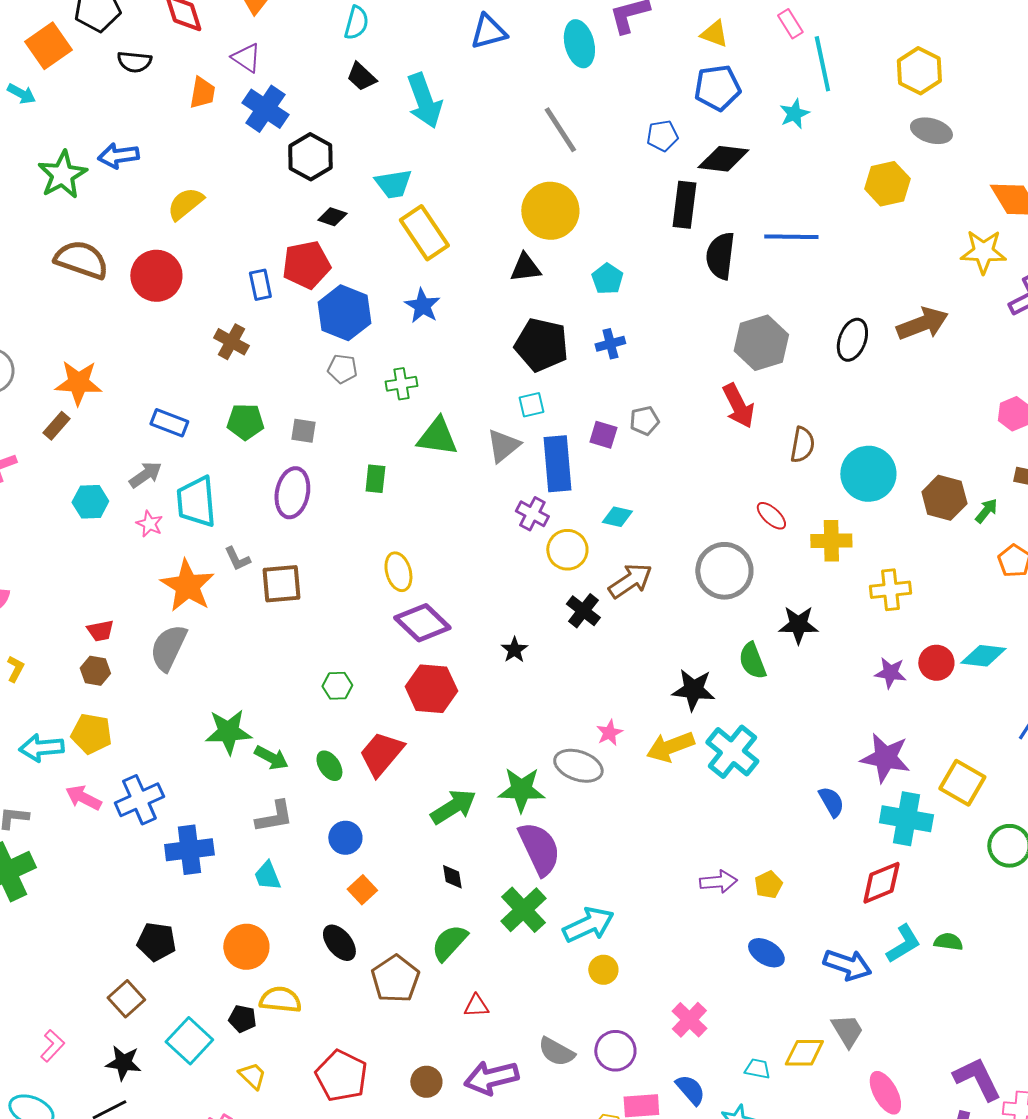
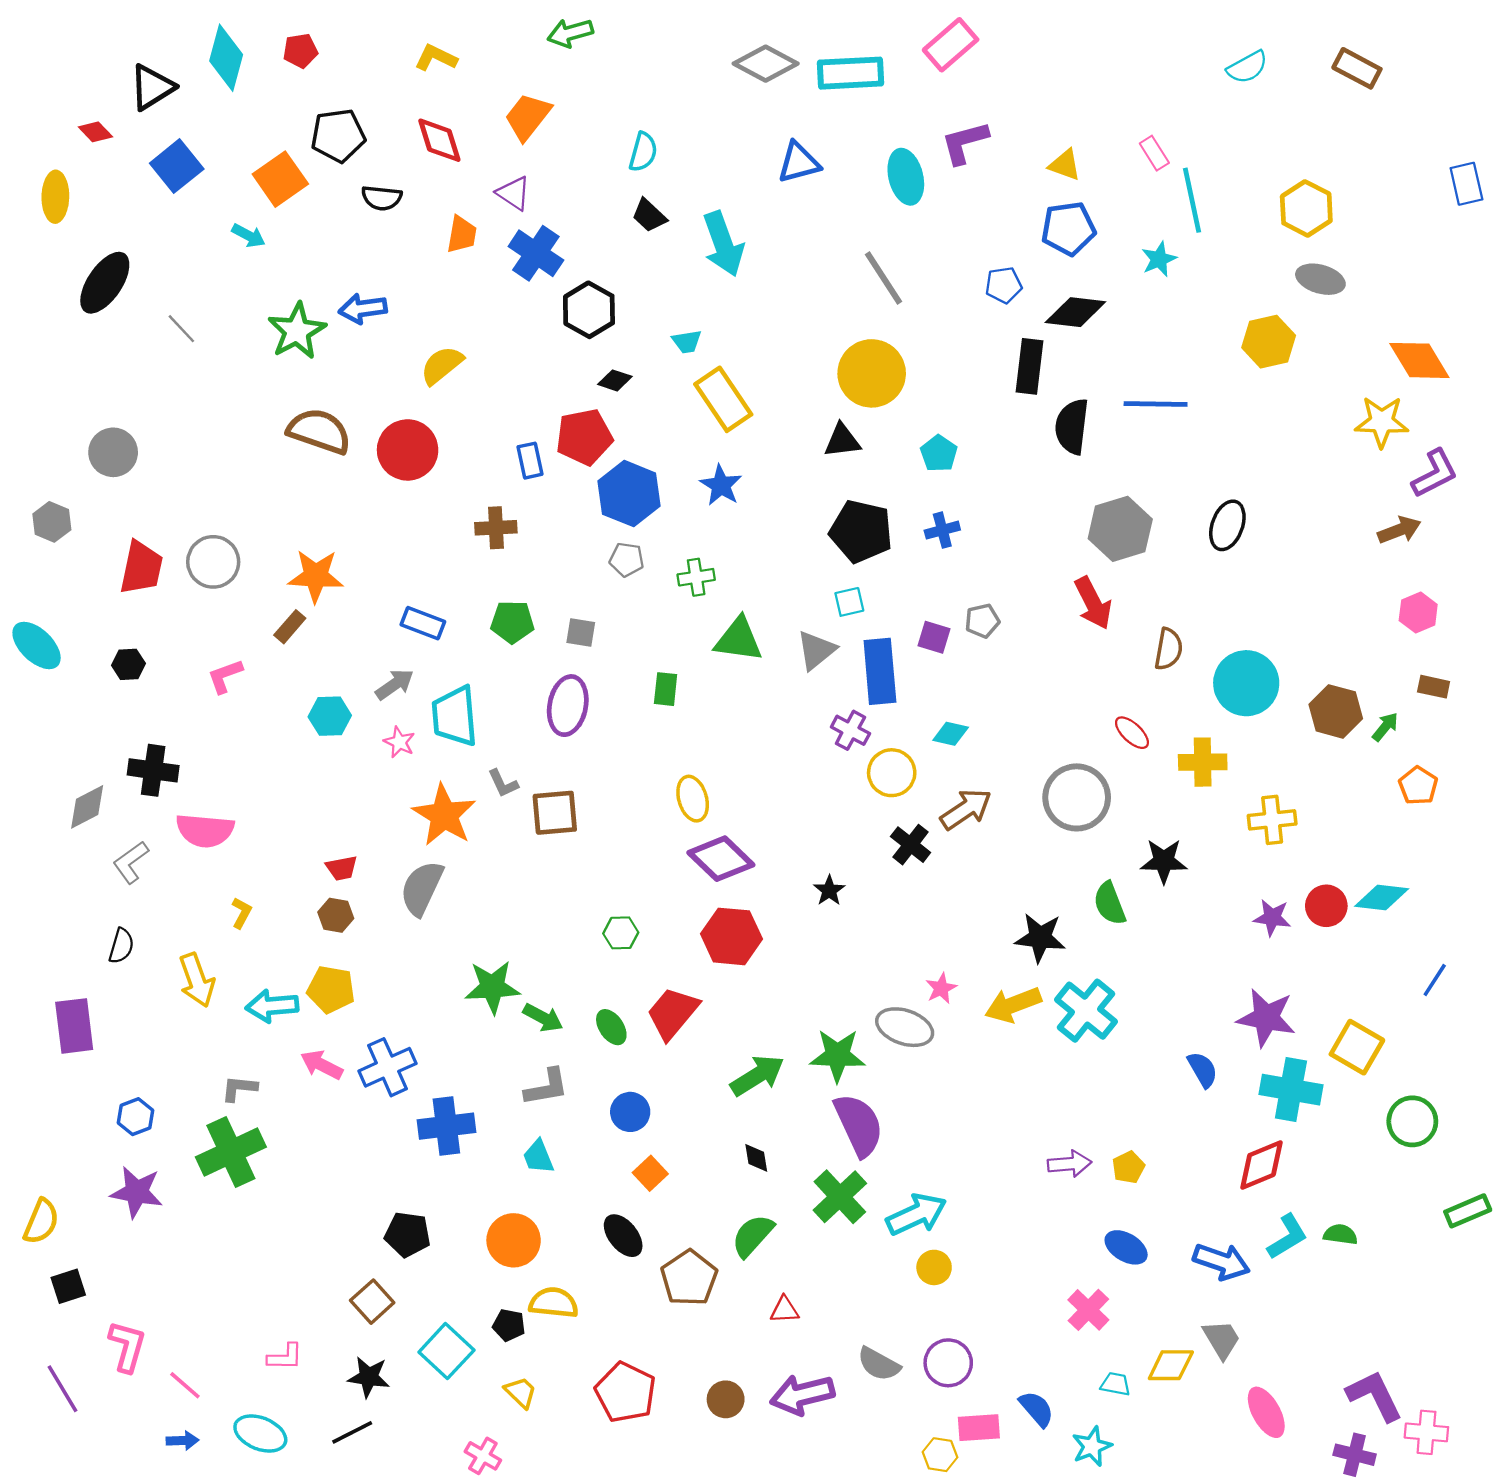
cyan trapezoid: (393, 184) -> (687, 342), size x0.7
brown arrow: (922, 324) -> (1399, 530), moved, size x0.7
brown cross: (231, 342) -> (496, 528), turned -32
pink cross: (689, 1020) -> (1088, 1310), moved
pink L-shape: (52, 1046) -> (285, 1357), turned 48

